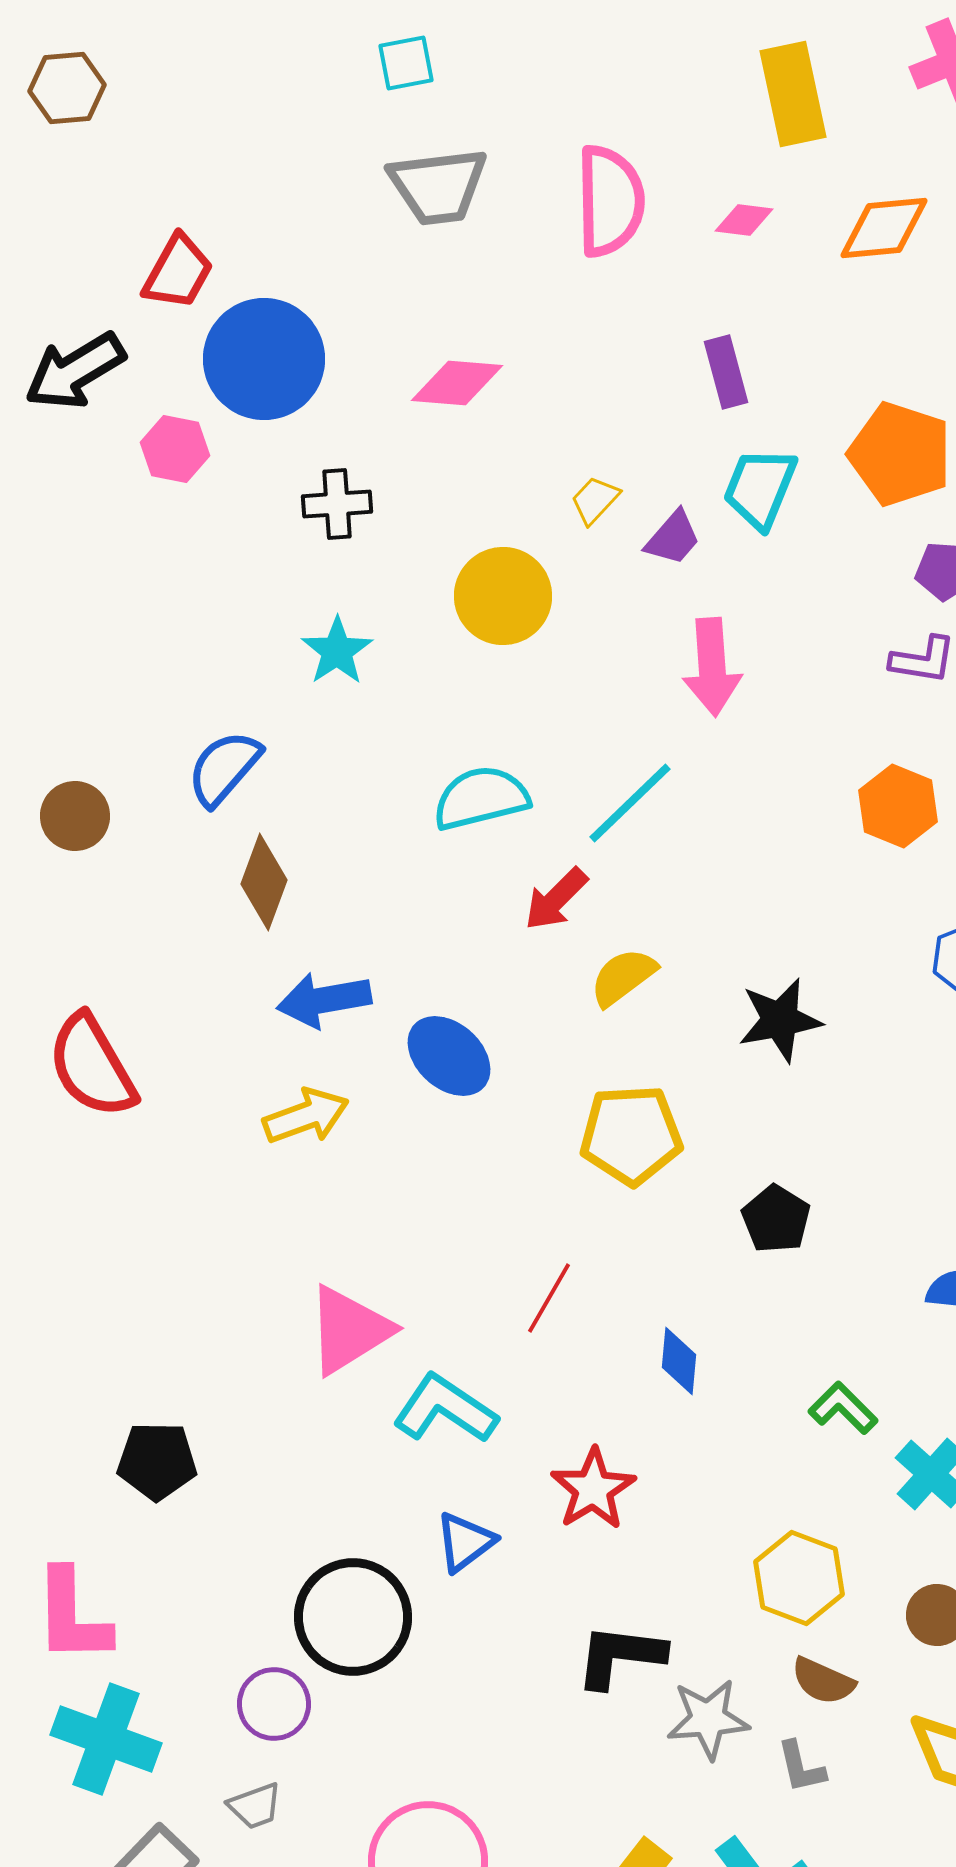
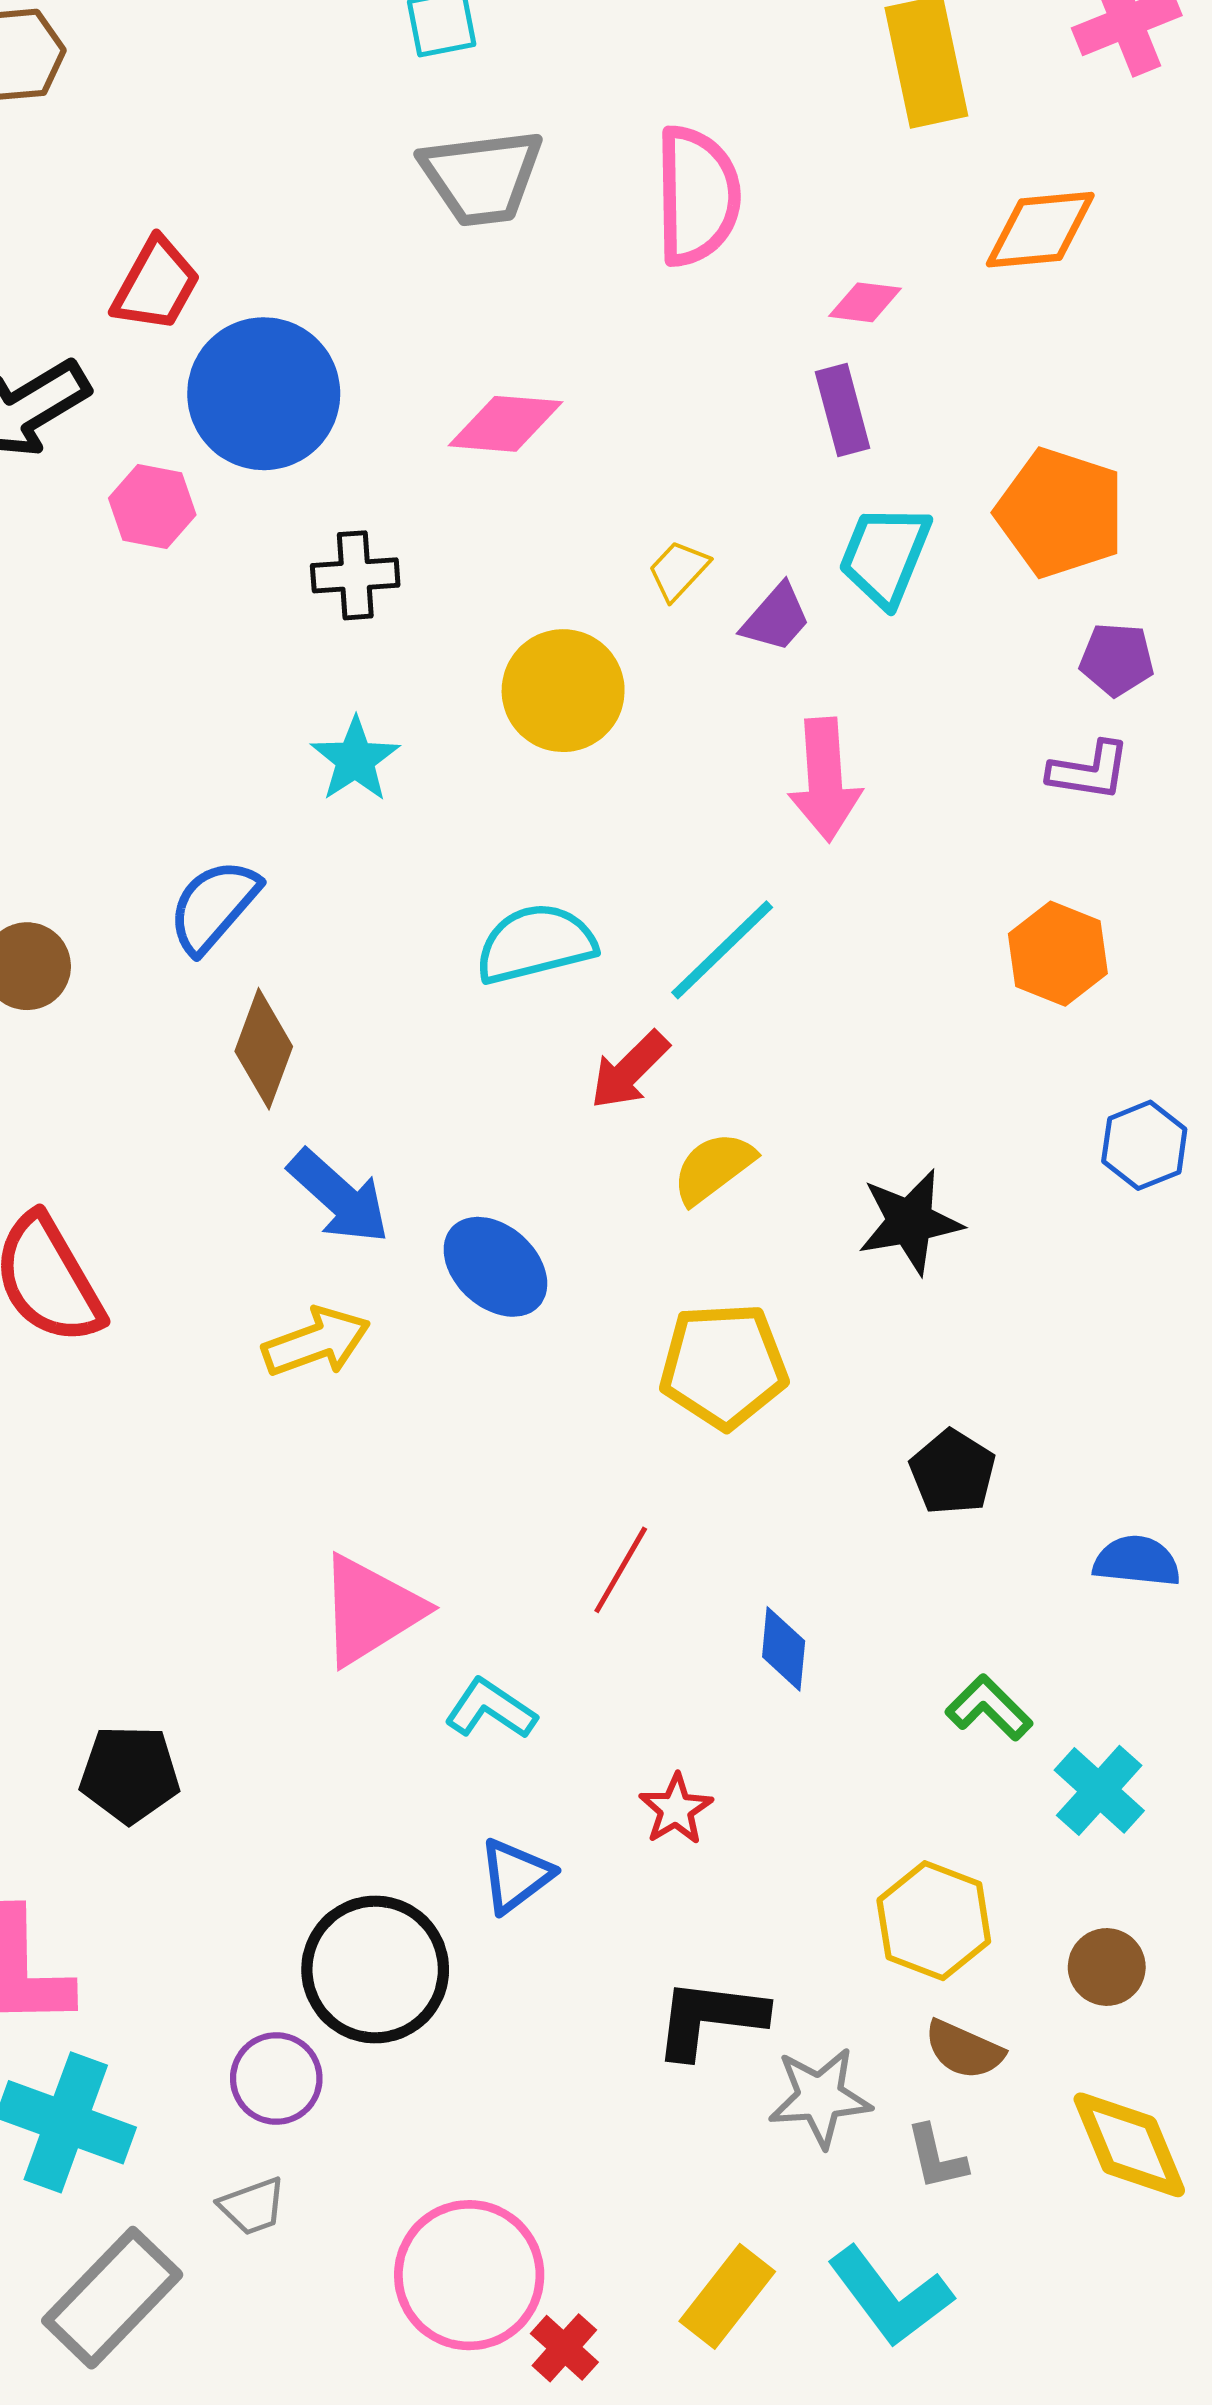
pink diamond: (744, 220) -> (865, 302), moved
blue arrow: (324, 1000) -> (339, 1197), turned -128
black pentagon: (776, 1219) -> (953, 1472), moved
cyan L-shape: (445, 1409) -> (490, 1709), size x0.7
red star: (593, 1489) -> (676, 1809), size x0.7

